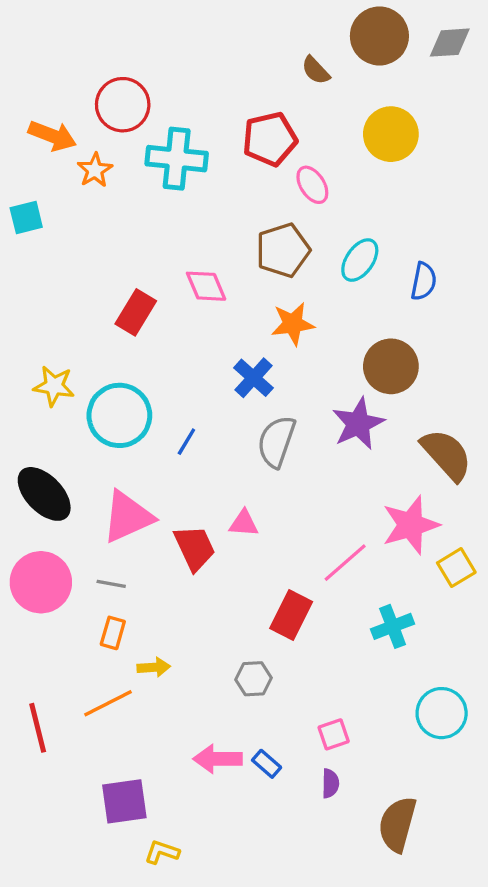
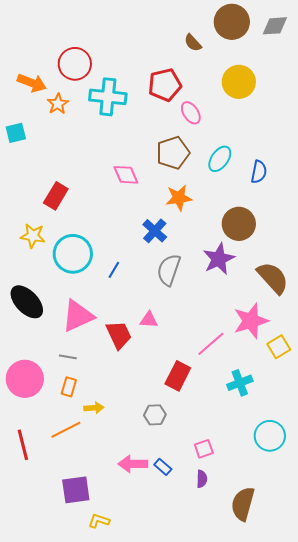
red rectangle: (136, 312) -> (56, 196), moved
pink circle: (41, 582) -> (25, 379), moved

